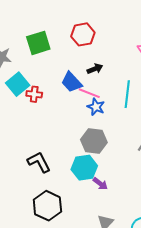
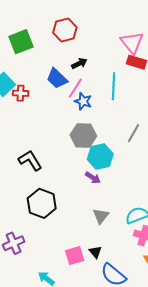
pink line: (89, 93) -> (75, 88), turned -75
cyan hexagon: (84, 168) -> (100, 157), moved

